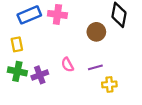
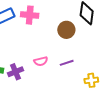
pink semicircle: (67, 65) -> (41, 61), turned -72
yellow cross: (109, 84) -> (91, 80), moved

